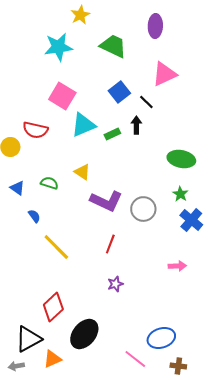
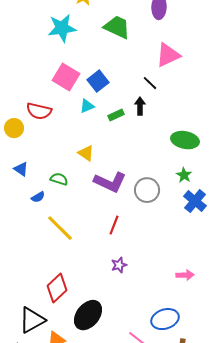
blue square: (119, 92) -> (98, 81), moved
cyan triangle: (83, 125) -> (87, 106), size x0.6
green semicircle: (49, 183) -> (59, 179), moved
blue semicircle: (34, 216) -> (38, 197), turned 96
pink arrow: (177, 266) -> (185, 275), moved

